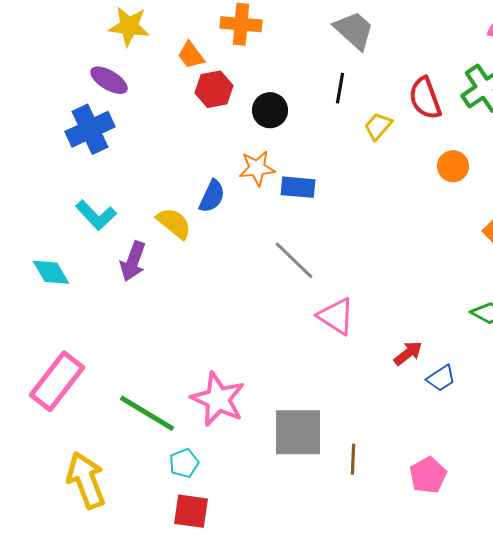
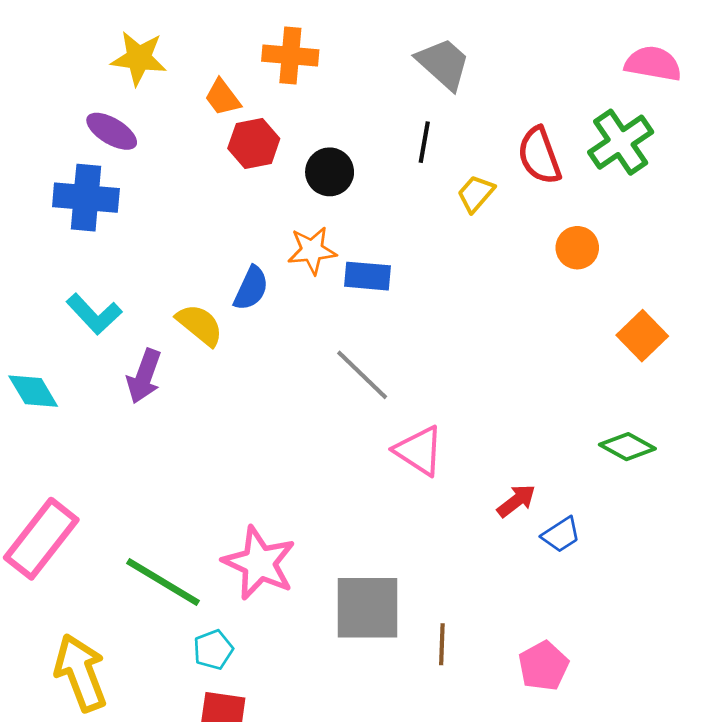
blue cross: (90, 129) -> (86, 198), turned 30

